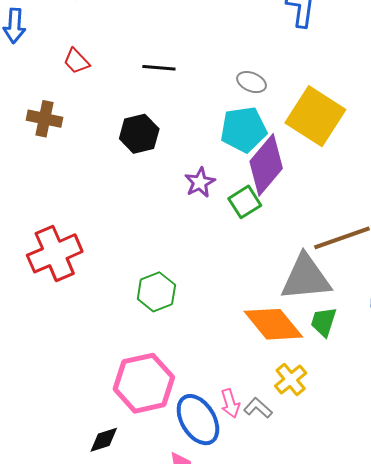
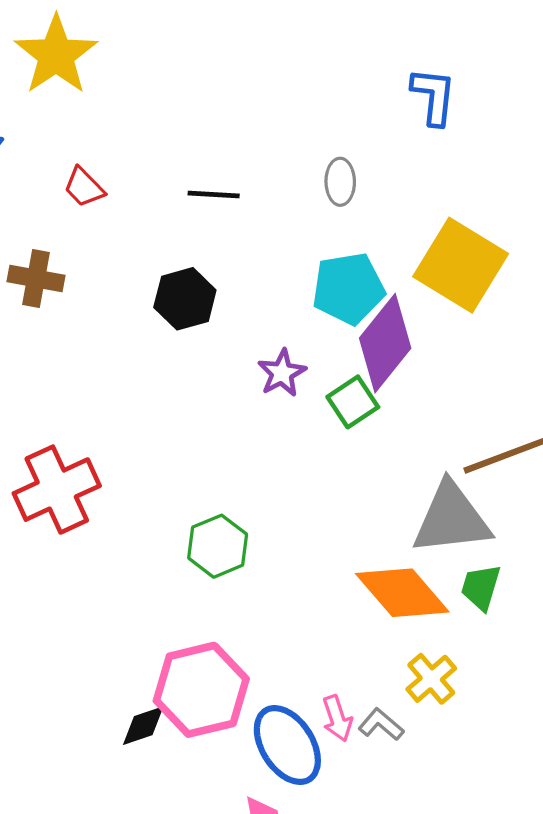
gray ellipse: (252, 82) -> (340, 182), moved, turned 68
black diamond: (104, 440) -> (143, 726), moved

